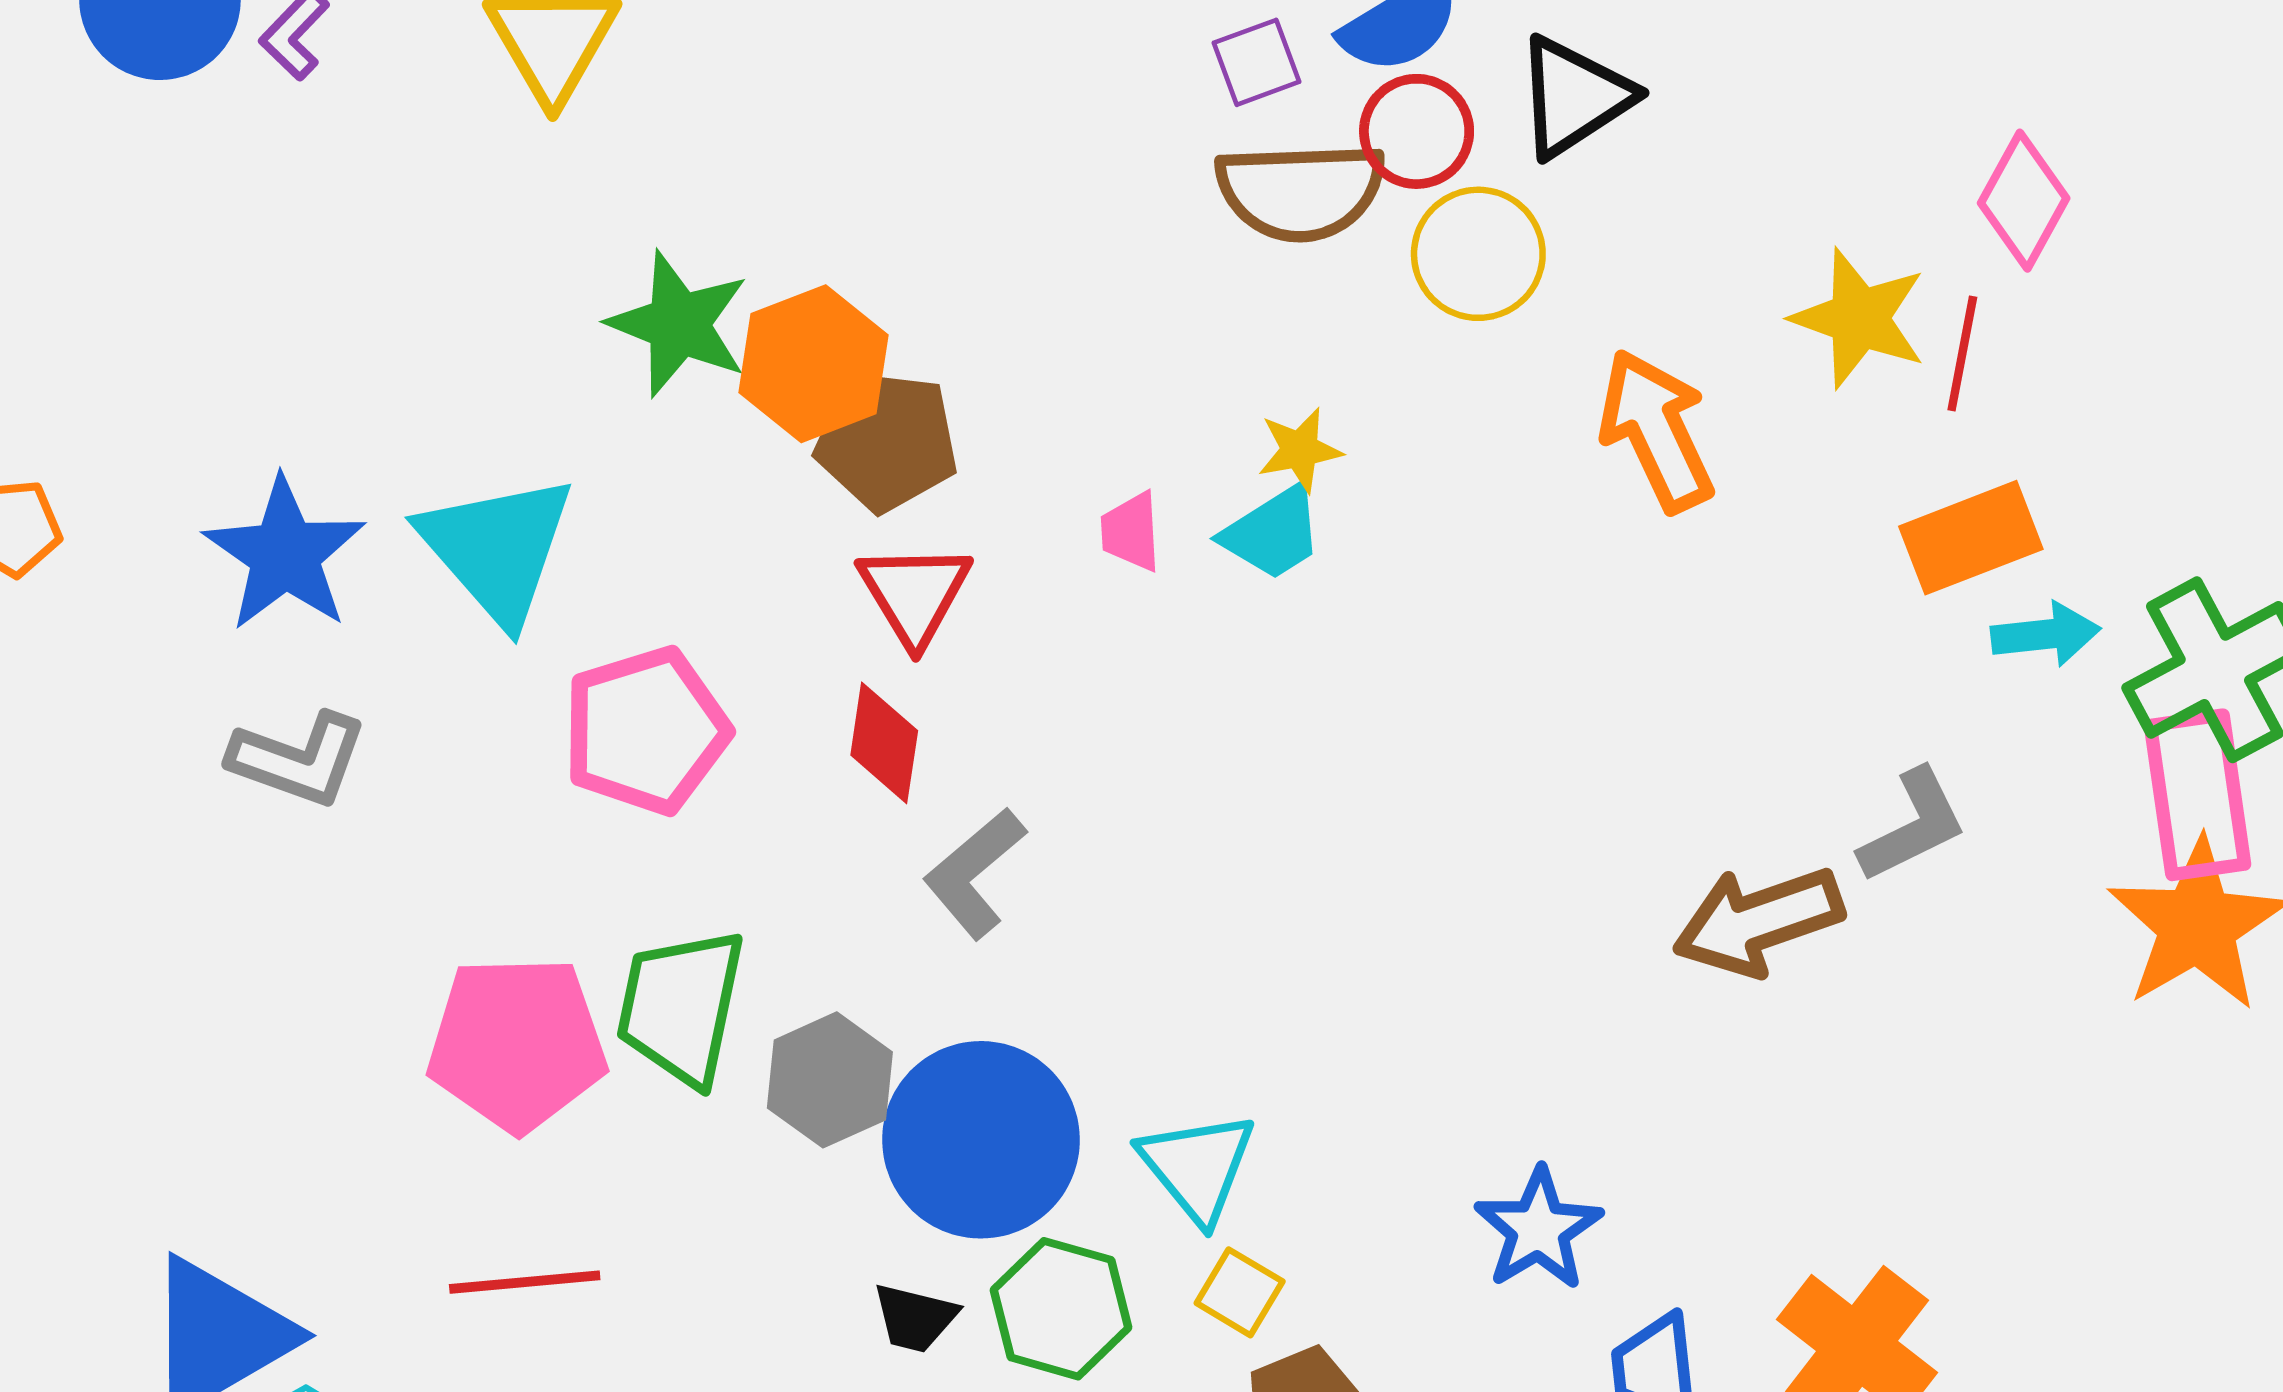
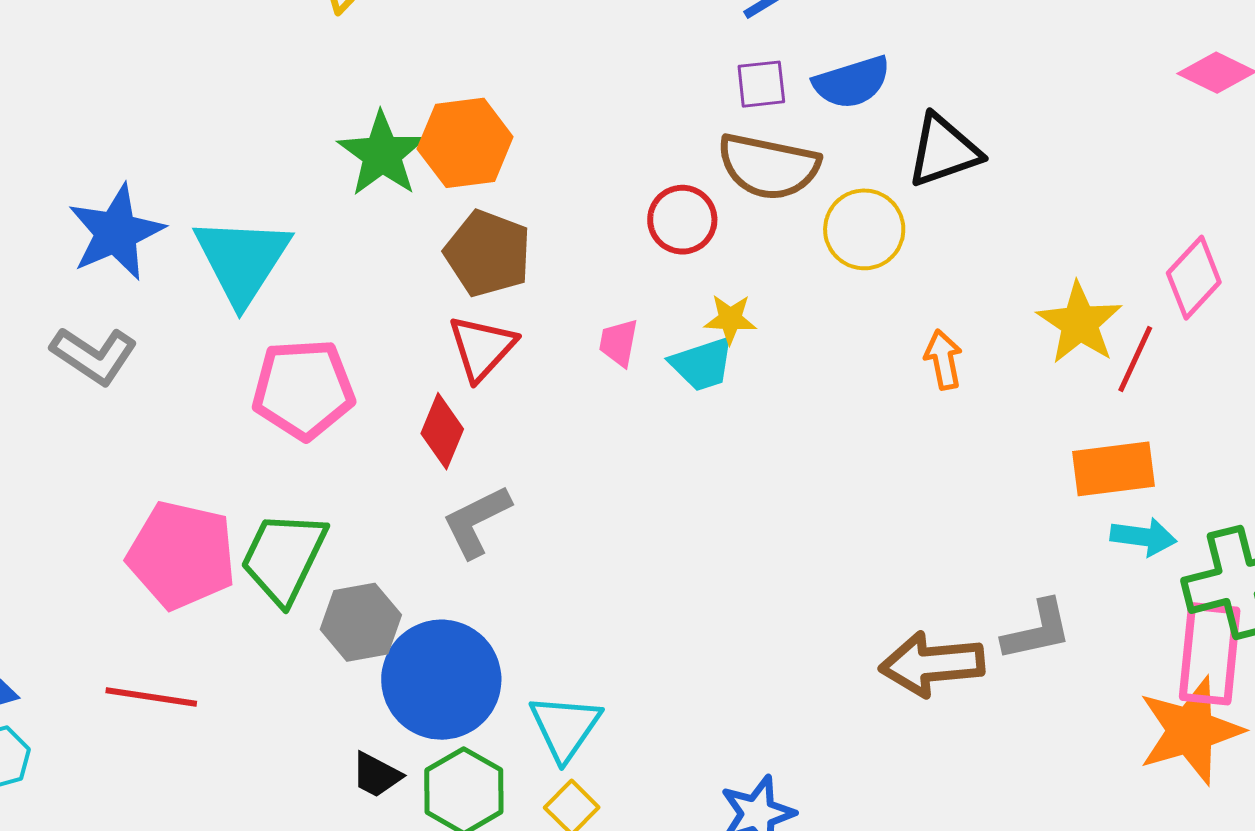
red circle: (1417, 131) -> (682, 220), moved
orange hexagon: (813, 364) -> (465, 143), moved
orange arrow: (1656, 430) -> (943, 360), size x0.6

